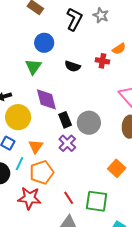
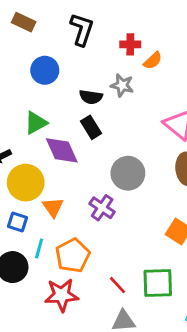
gray star: (101, 15) -> (122, 85), moved
red cross: (102, 61) -> (130, 44), moved
green triangle: (33, 67) -> (36, 123), moved, turned 36
black rectangle: (65, 120) -> (91, 127), moved
orange triangle: (36, 146) -> (53, 207), moved

